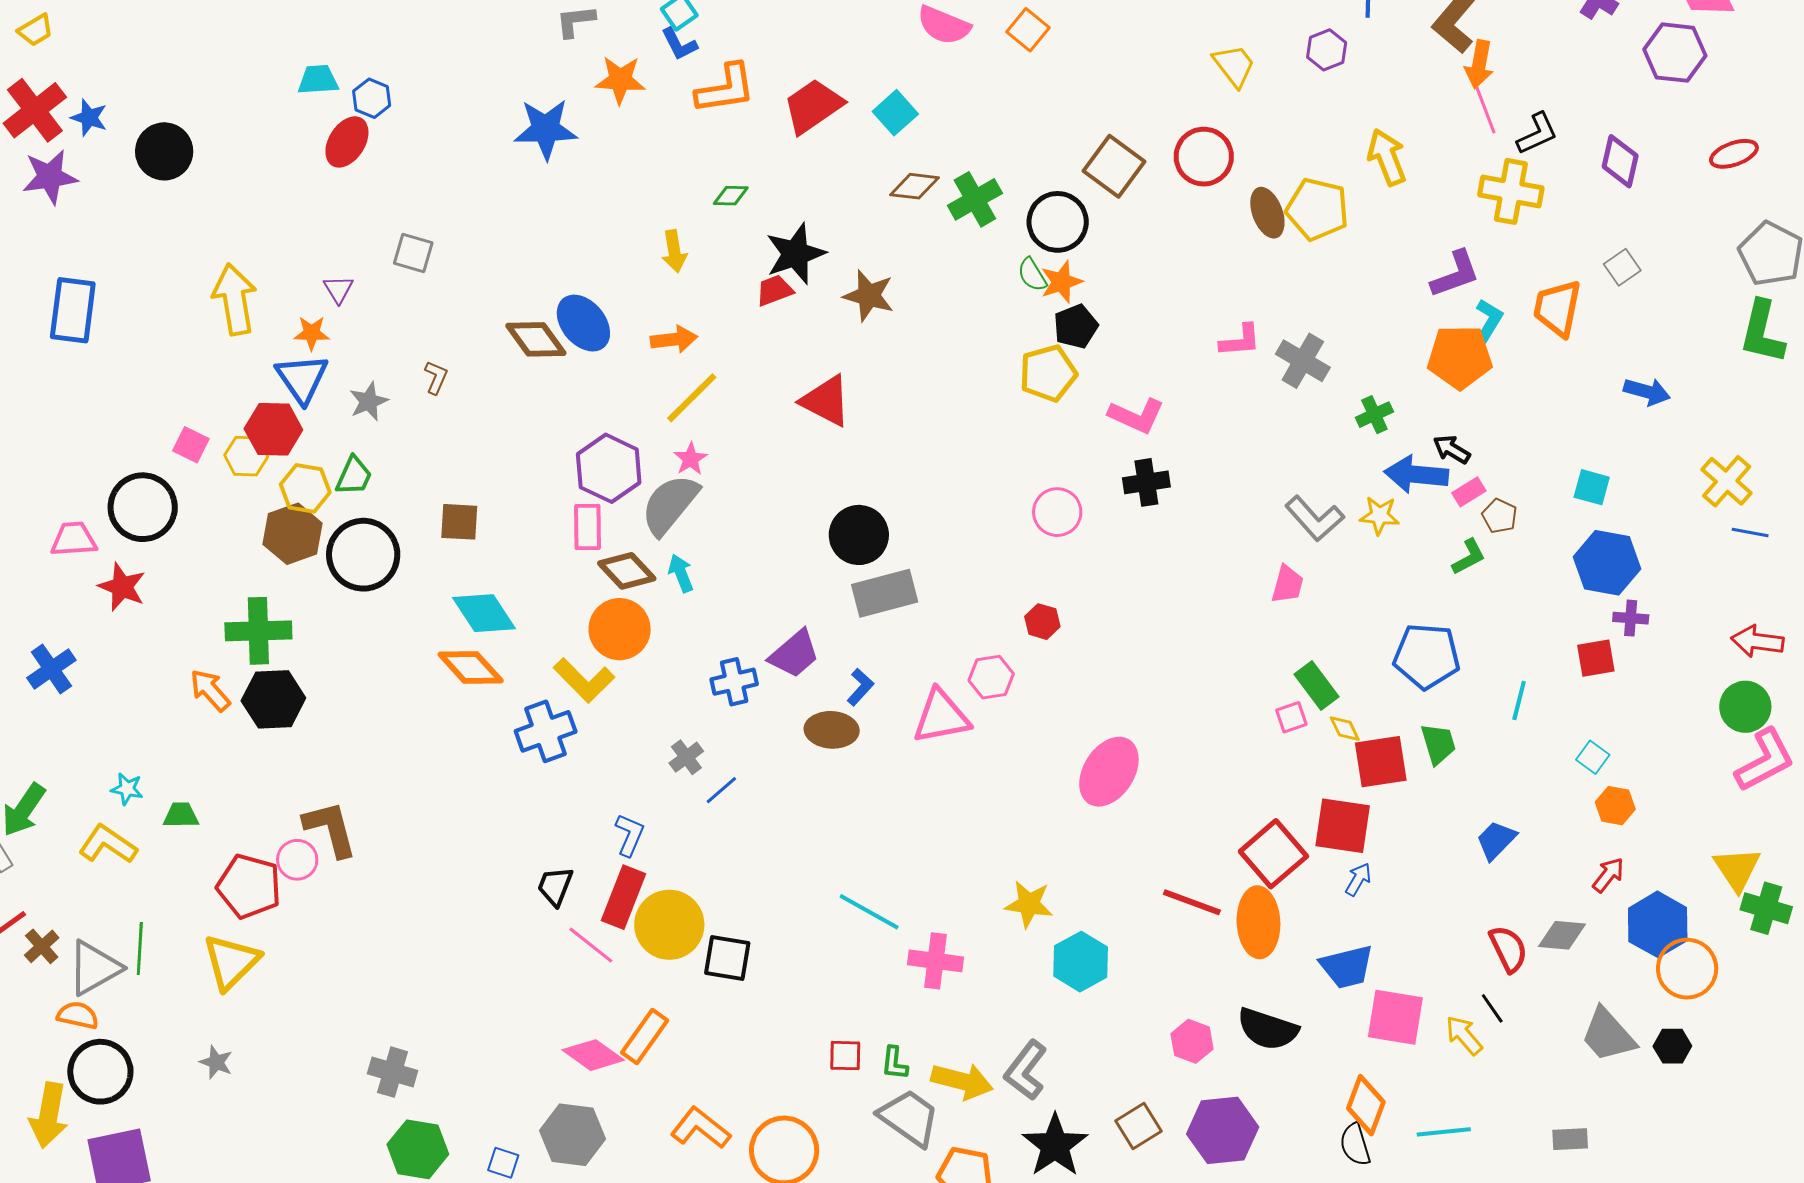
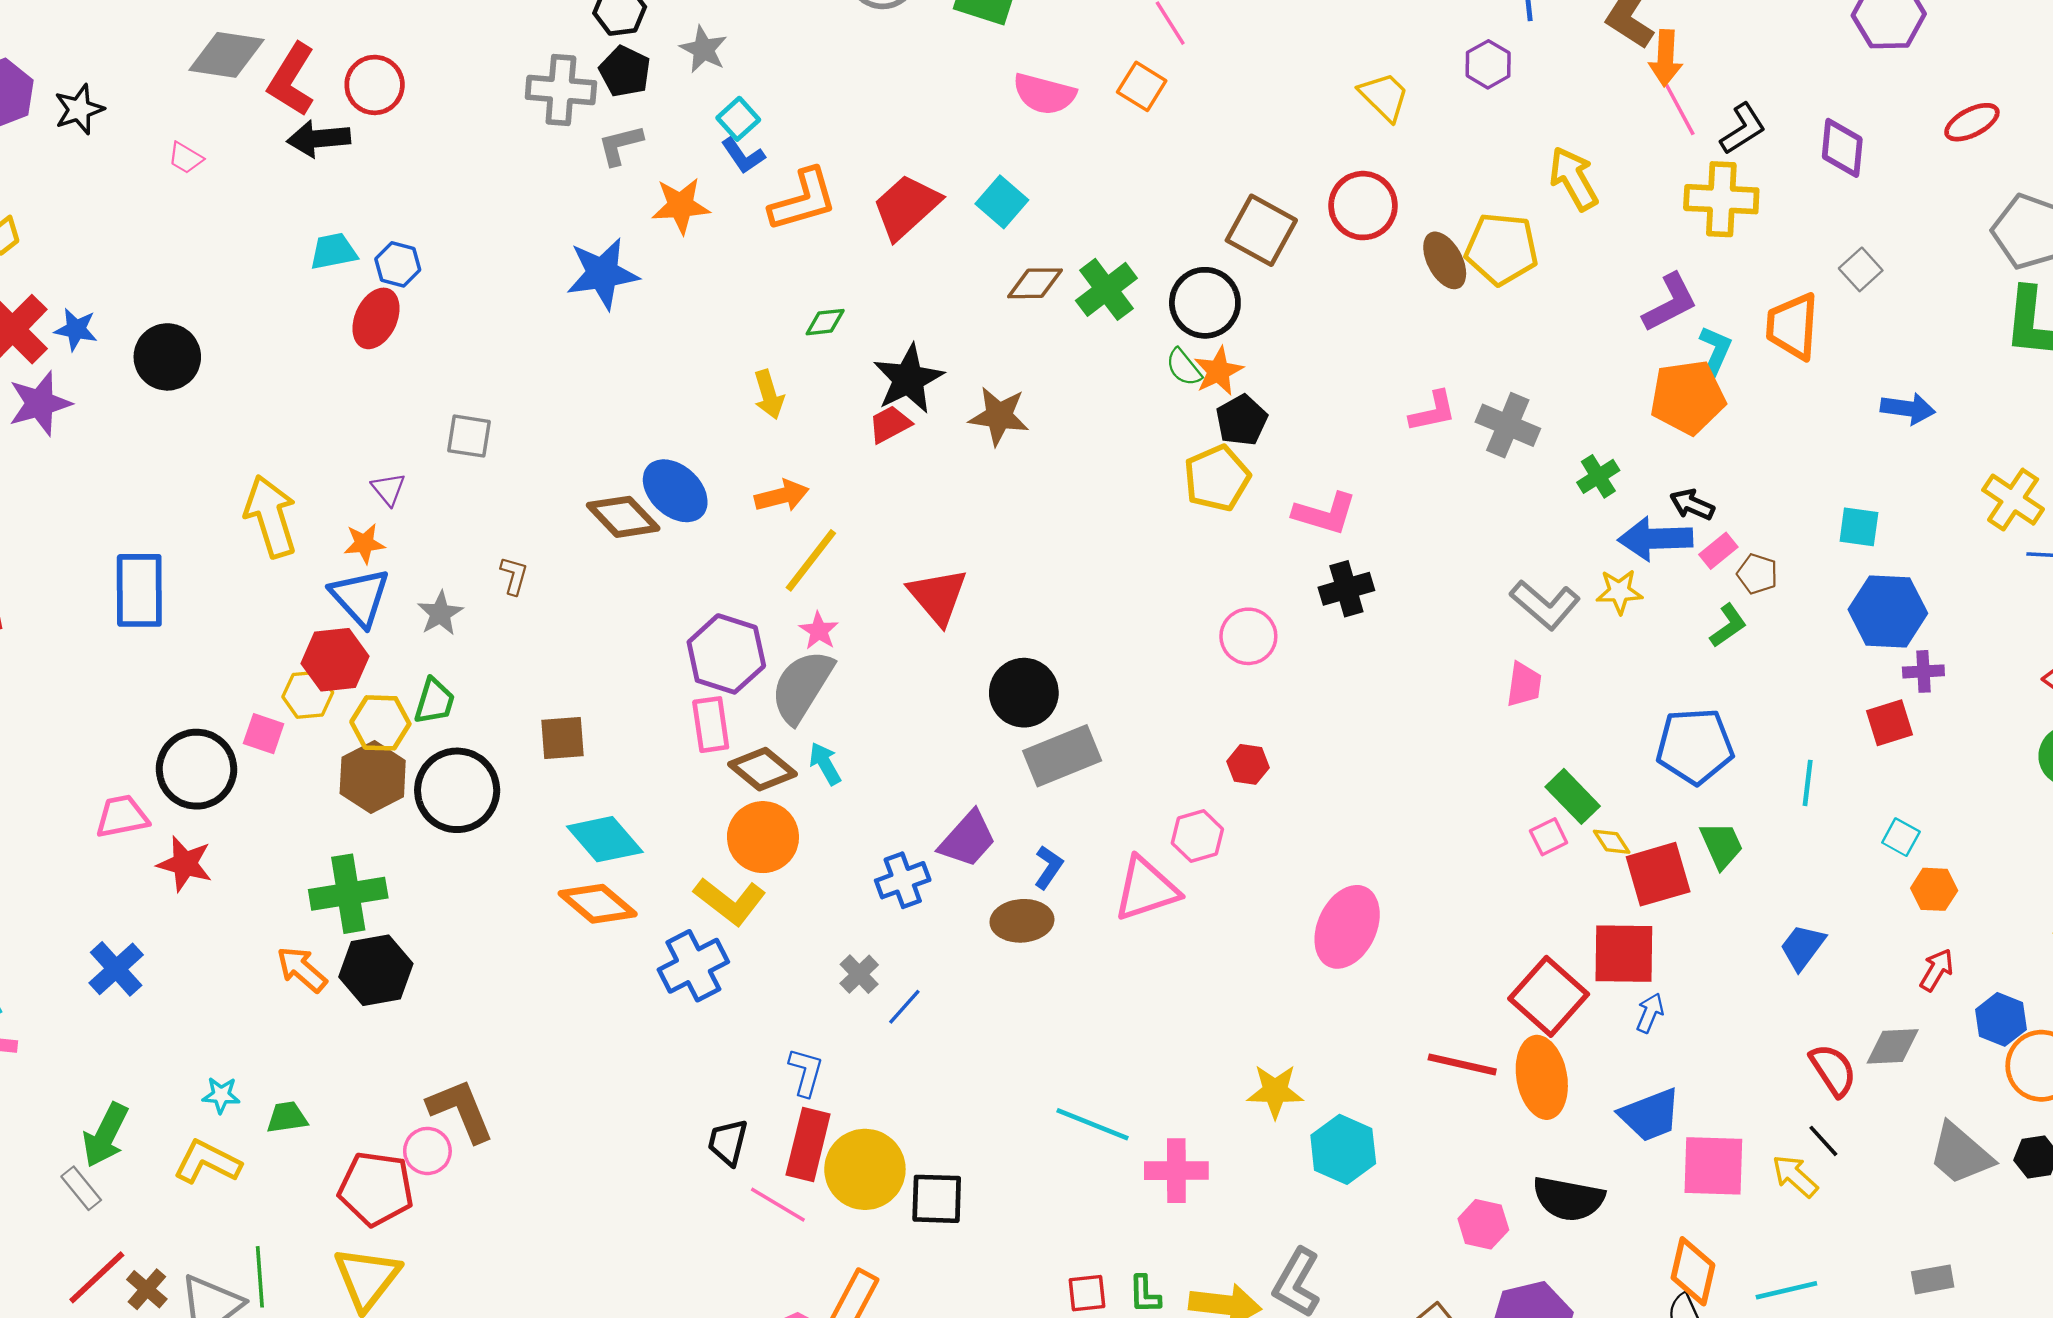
blue rectangle: (73, 310) -> (139, 590), moved
red triangle: (826, 401) -> (938, 596), moved, turned 30
pink square: (191, 445) -> (264, 734), moved
blue hexagon: (1658, 924) -> (2001, 1019), size x0.7

